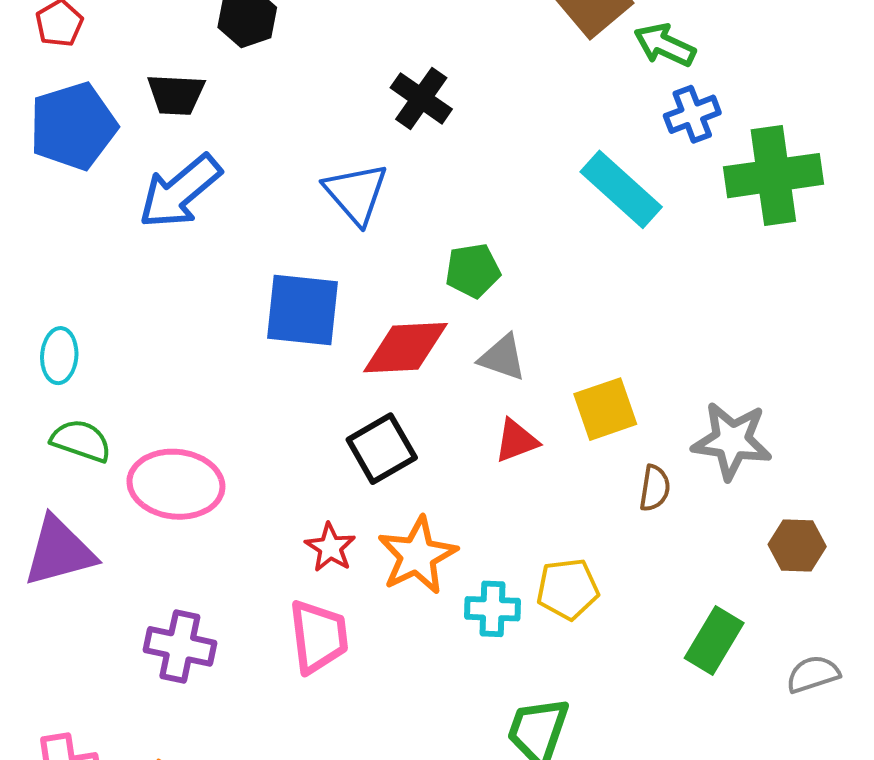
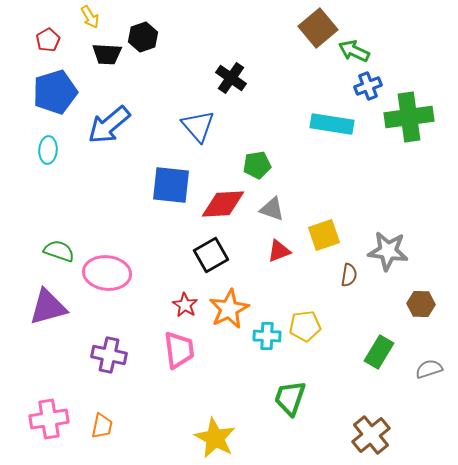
black trapezoid: (176, 94) -> (107, 54), moved
cyan rectangle: (621, 189) -> (332, 124), turned -33
cyan ellipse: (59, 356) -> (48, 150), moved

